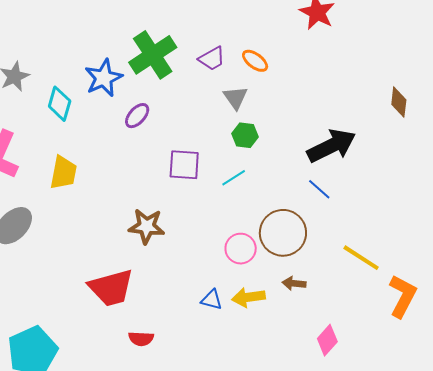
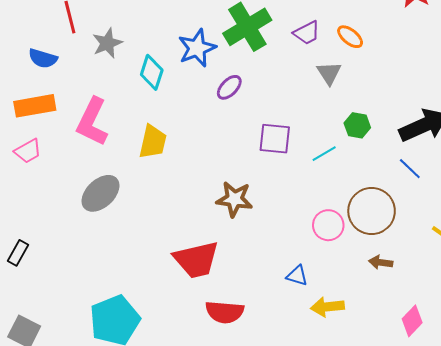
green hexagon: (245, 135) -> (357, 125), moved
yellow arrow: (249, 297) -> (327, 307), moved
red semicircle: (141, 339) -> (225, 312), size x1.5

